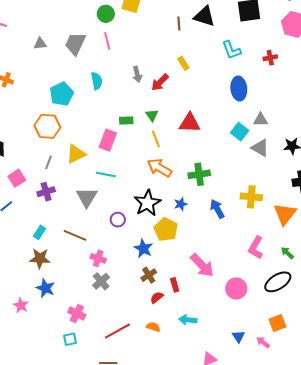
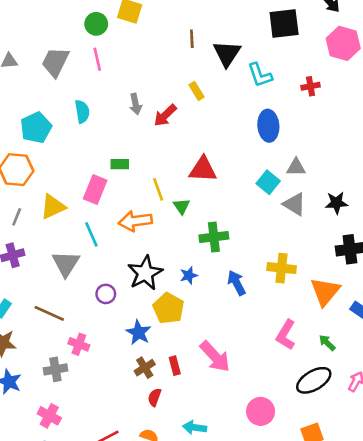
black triangle: (204, 16) -> (227, 54), moved, turned 45
green triangle: (152, 115) -> (182, 206), moved
orange arrow: (159, 168) -> (135, 221), moved, turned -40
cyan line: (106, 174) -> (91, 234), turned 54
gray cross: (101, 281) -> (55, 369), moved, turned 30
red rectangle: (175, 285) -> (175, 366), moved
pink circle: (236, 289) -> (261, 411), moved
red semicircle: (157, 297) -> (155, 397), turned -32

